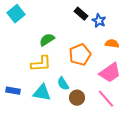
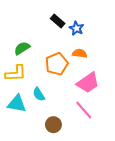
orange semicircle: (112, 44) -> (80, 53), moved
brown circle: (77, 98) -> (53, 125), moved

